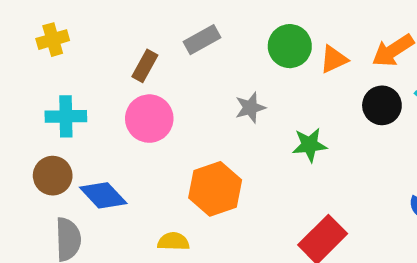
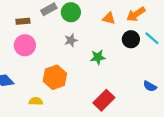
green circle: (290, 46) -> (71, 12), moved
orange triangle: (334, 59) -> (109, 18), turned 40
brown rectangle: (145, 66) -> (23, 21), turned 56

